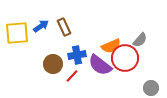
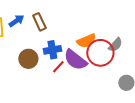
gray semicircle: (140, 40) -> (115, 45), moved
red line: (72, 76) -> (58, 67), moved

